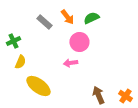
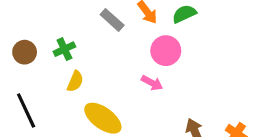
pink arrow: (70, 63) -> (152, 83), turned -144

